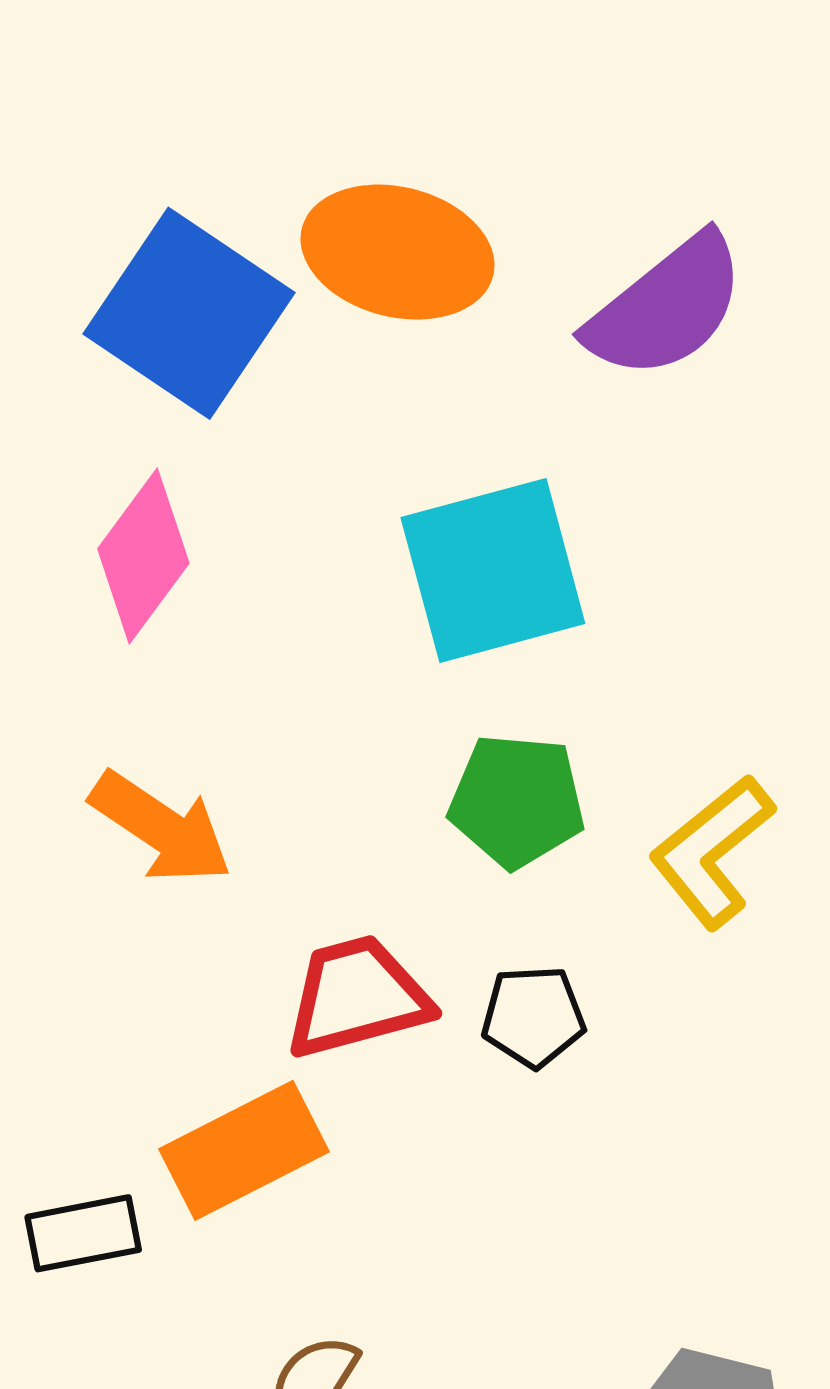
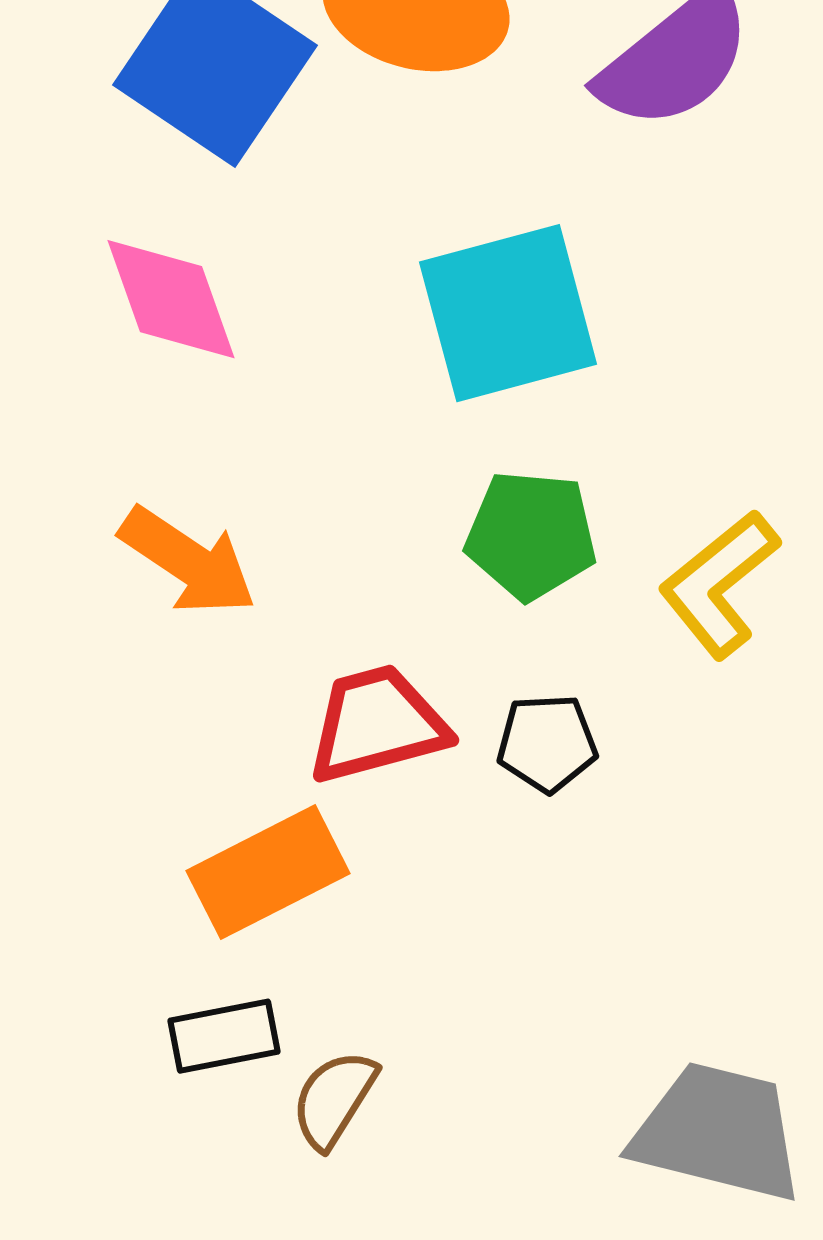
pink diamond: (143, 556) -> (171, 299), turned -56
black rectangle: (83, 1233) -> (224, 1036), moved

